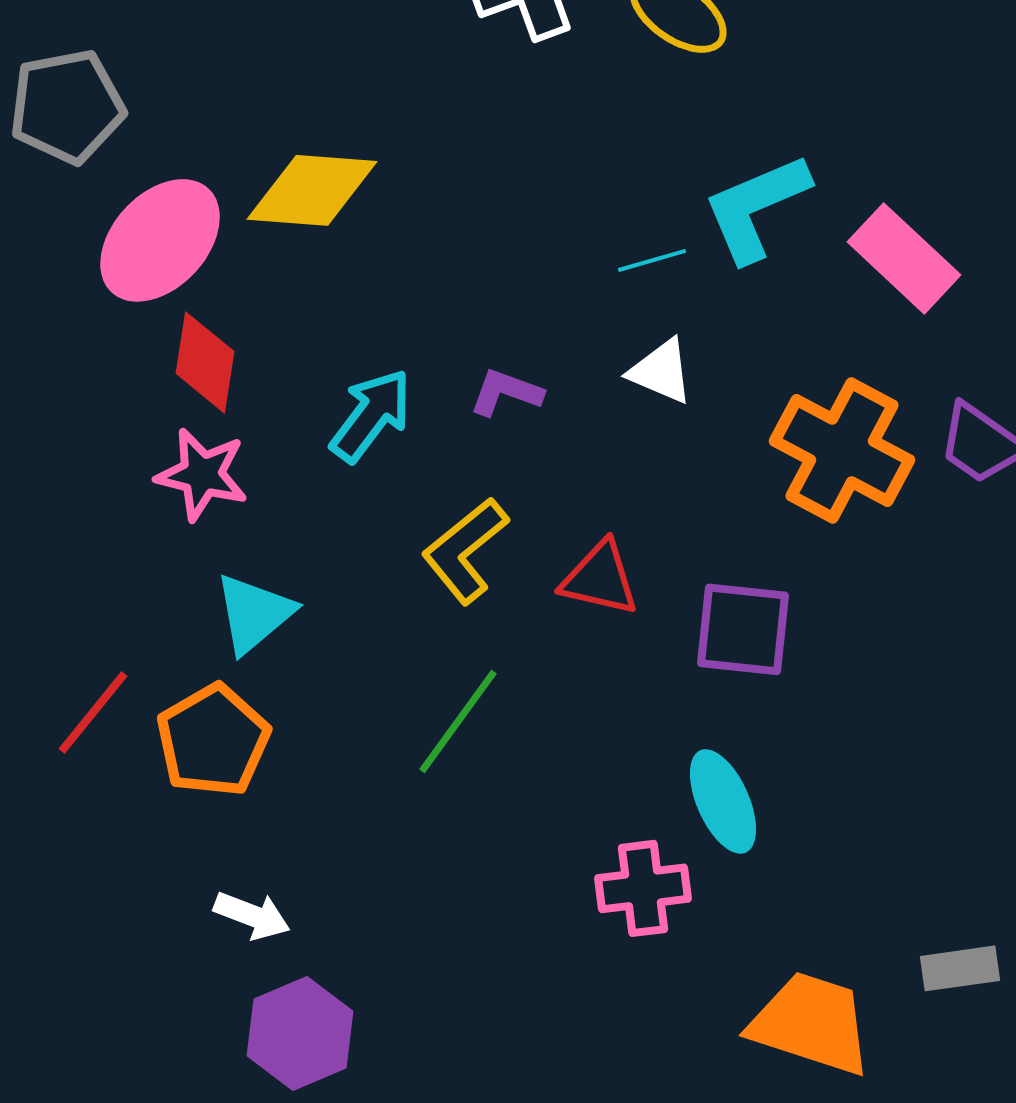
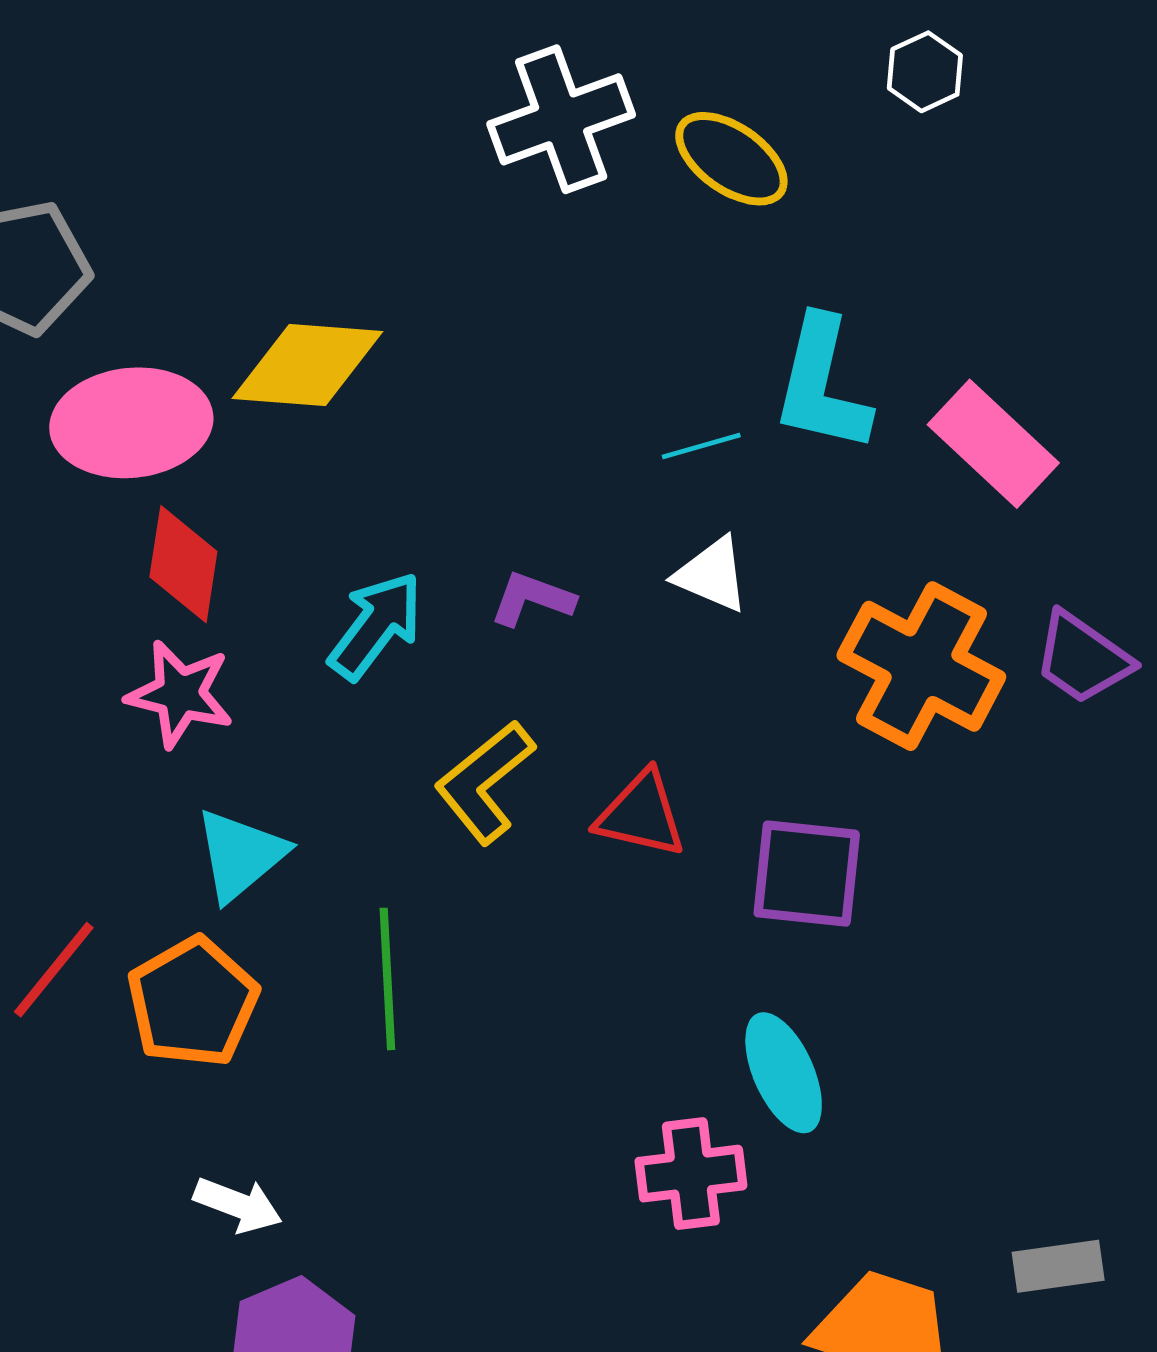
cyan L-shape: (756, 207) -> (822, 385), turned -54
pink ellipse: (160, 240) -> (131, 423), turned 41
green line: (458, 721) -> (387, 979), moved, turned -39

